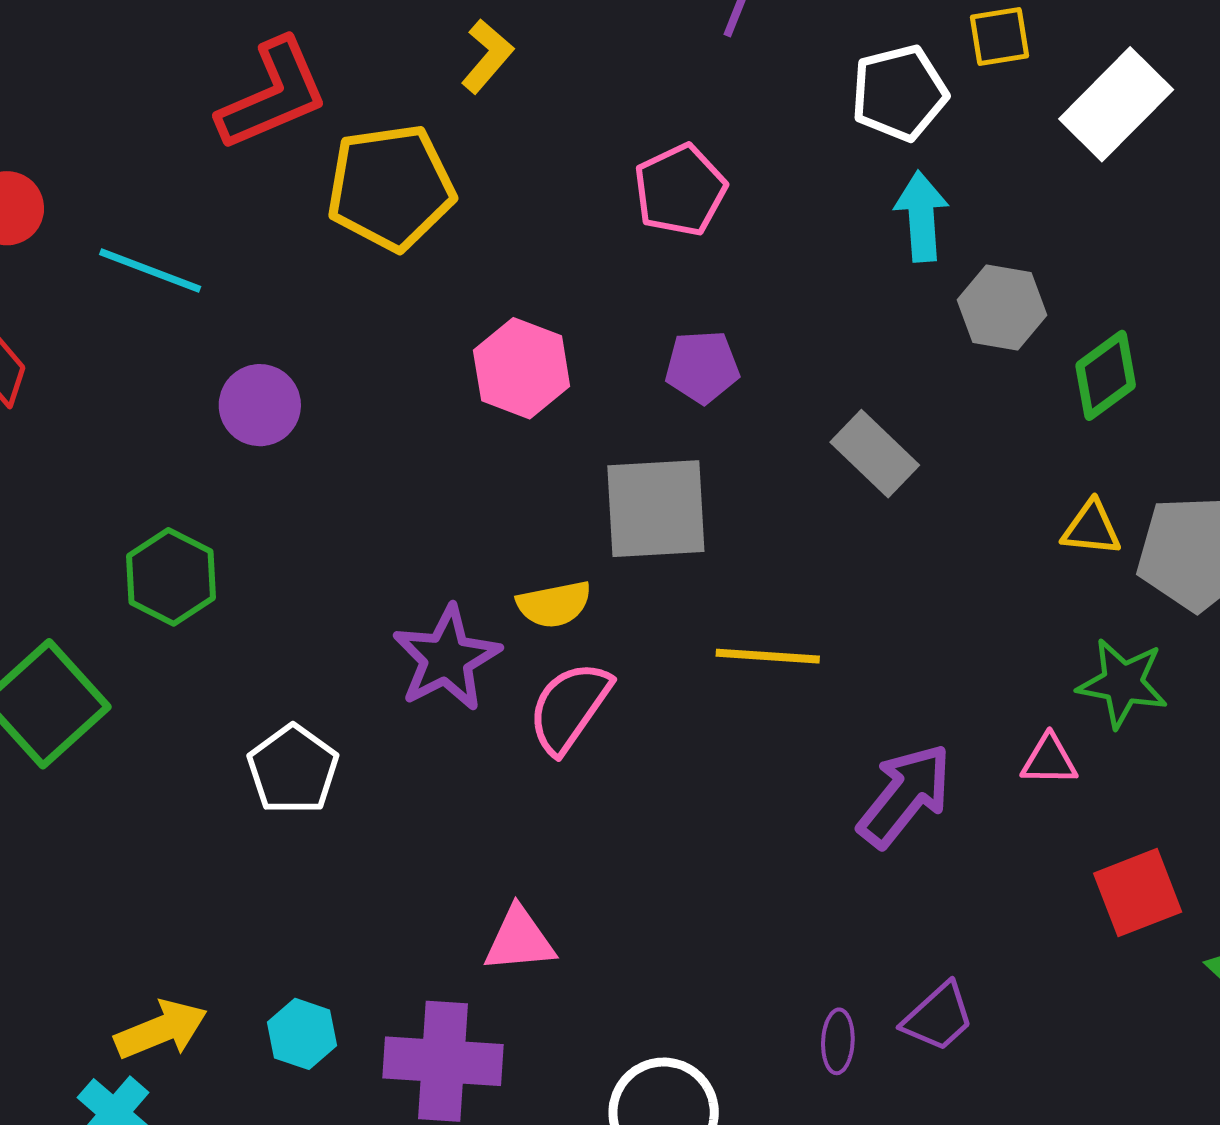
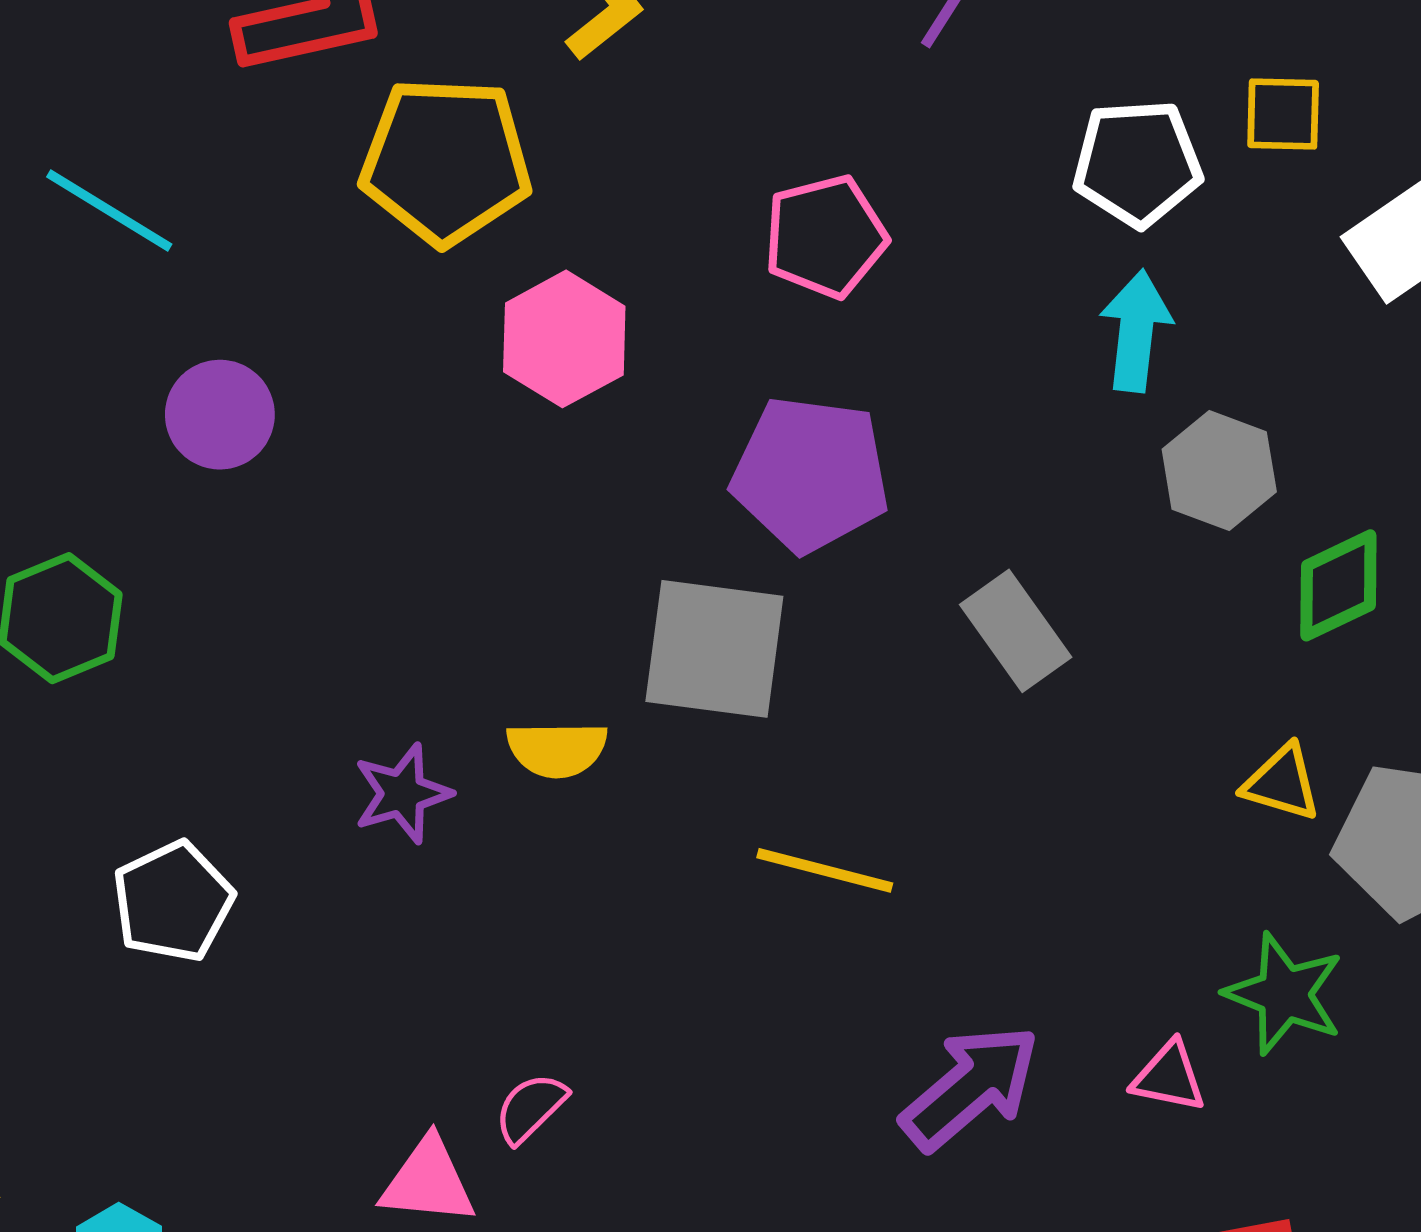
purple pentagon: (702, 367) -> (811, 474), size x1.6
pink hexagon: (522, 368) -> (564, 339), moved
purple star: (447, 658) -> (402, 793), size x0.7
pink semicircle: (569, 707) -> (531, 1108), moved, size x0.6

